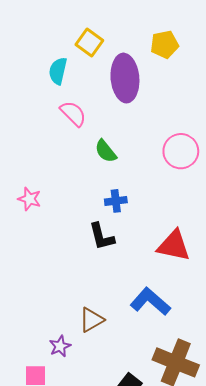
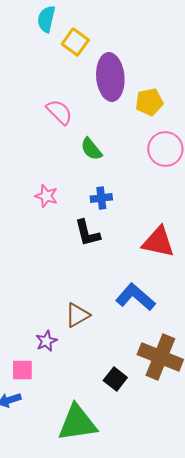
yellow pentagon: (165, 45) -> (149, 102), moved
cyan semicircle: (58, 71) -> (46, 19), moved
pink star: (29, 199) -> (46, 196), moved

